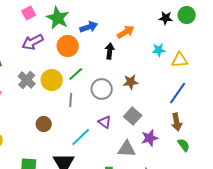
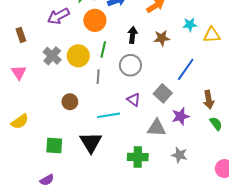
black arrow: (110, 51) -> (132, 35), moved
green line: (76, 74) -> (103, 50), turned -35
brown star: (131, 82) -> (162, 38), moved
blue line: (178, 93) -> (186, 69), moved
cyan line: (81, 137) -> (109, 115), turned 35

